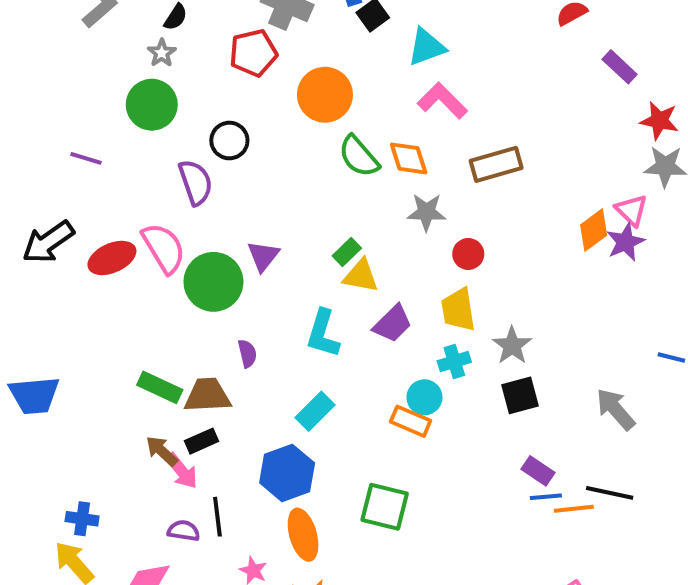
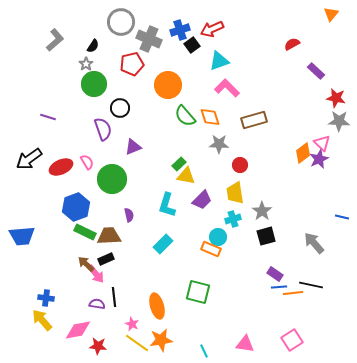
green circle: (152, 105) -> (94, 84), moved
pink semicircle: (164, 248) -> (87, 162), size x0.6
purple triangle: (263, 256) -> (133, 147), moved, turned 30
blue hexagon: (287, 473) -> (76, 207), moved

